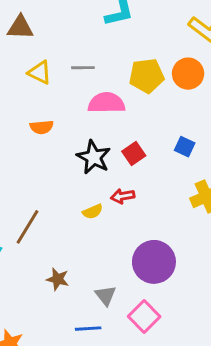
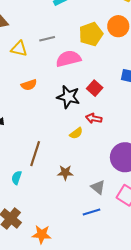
red arrow: (123, 196) -> (94, 118), turned 35
brown star: (58, 279) -> (65, 173), moved

